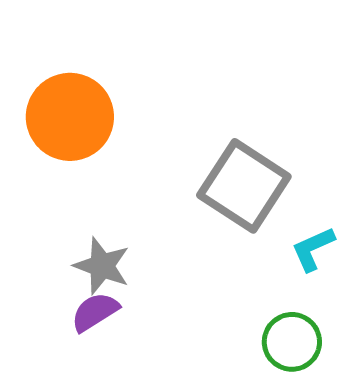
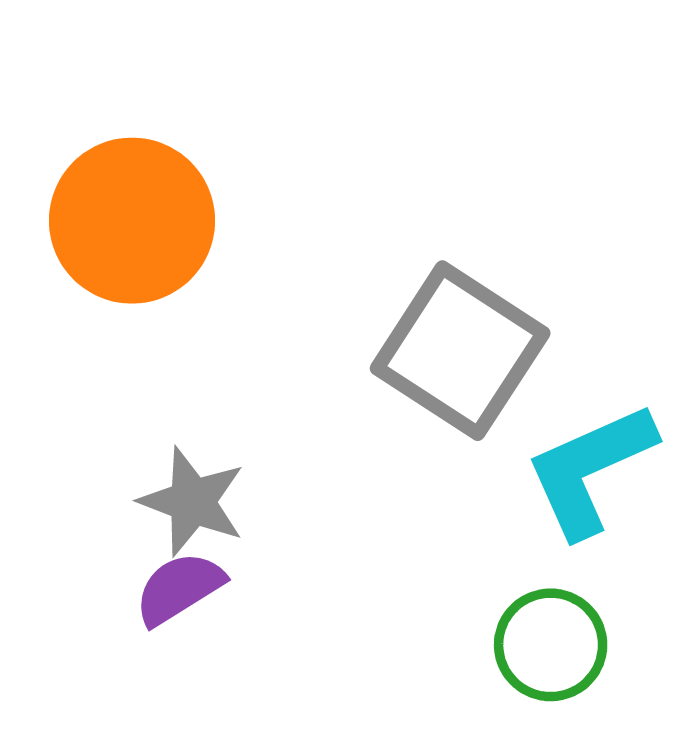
cyan L-shape: (313, 249) -> (590, 470), size x1.6

